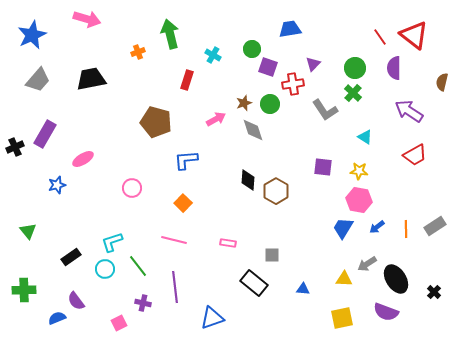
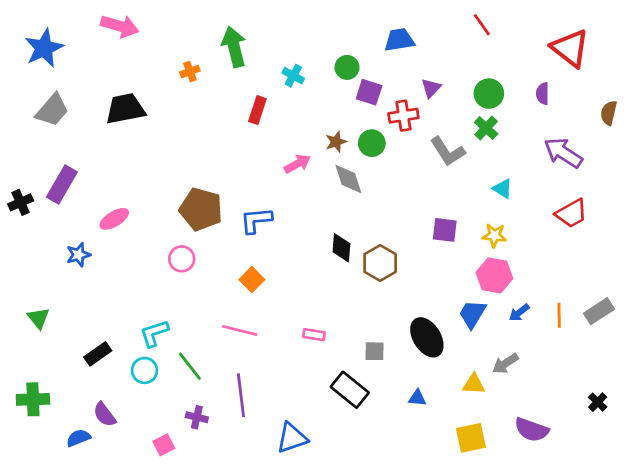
red line: (380, 37) -> (482, 25), moved
purple semicircle: (394, 68) -> (543, 94), size x0.7
brown pentagon: (156, 122) -> (201, 209), moved
black ellipse: (396, 279) -> (427, 337), moved

